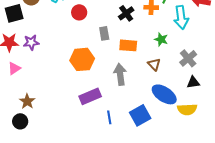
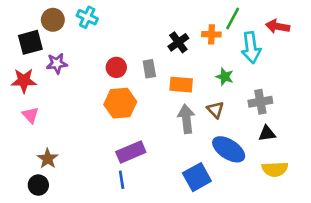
red circle: (79, 12) -> (116, 67), moved
purple star: (31, 42) -> (57, 63), moved
gray cross: (188, 58) -> (260, 102), turned 30
pink triangle: (14, 68) -> (30, 115), turned -40
gray arrow: (120, 74) -> (186, 119), moved
yellow semicircle: (187, 109) -> (275, 169), moved
blue line: (109, 117) -> (122, 180), moved

